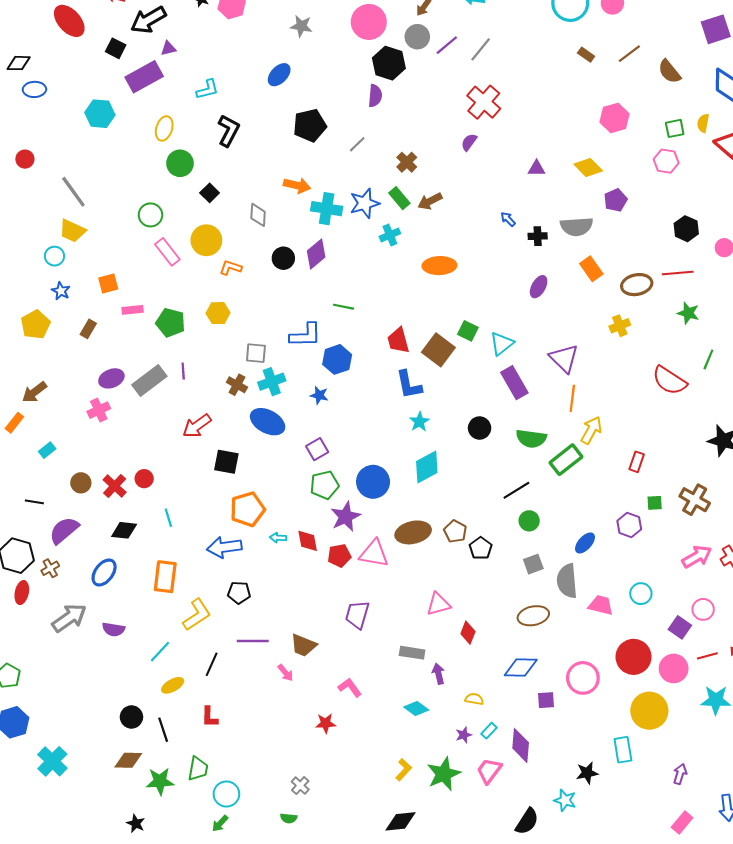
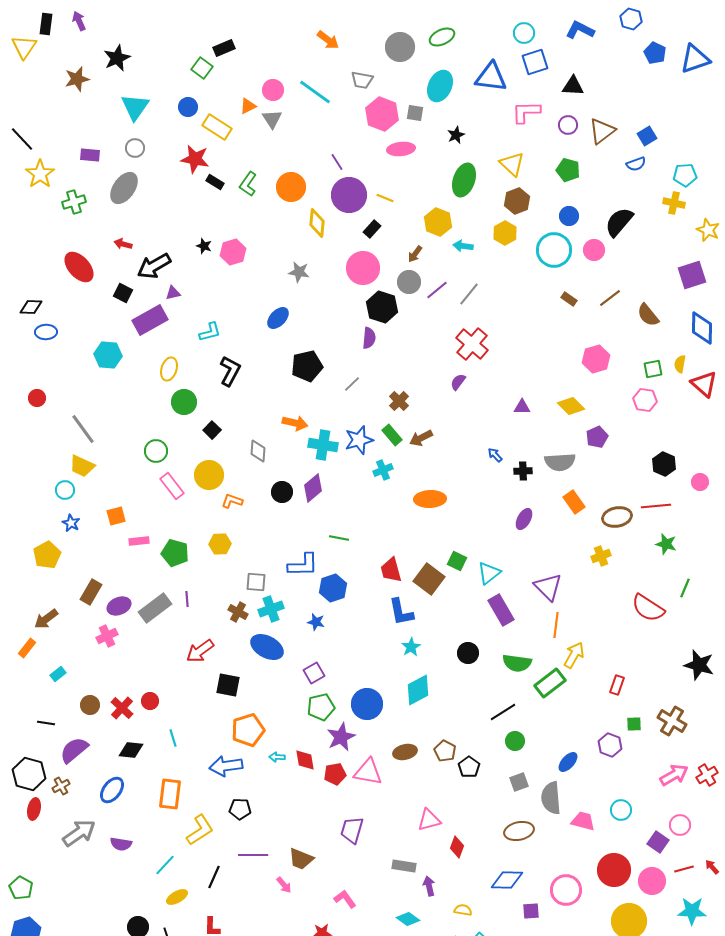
brown rectangle: (88, 329) -> (91, 592), moved, size x1.4
brown ellipse: (413, 532) -> (405, 752), size x0.7

